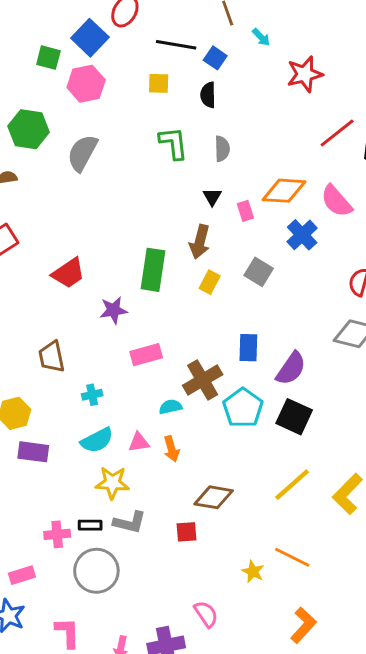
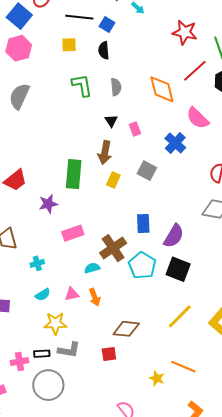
red star: (305, 74) -> (185, 32), moved, turned 30
orange diamond: (284, 191) -> (162, 89), moved, turned 76
cyan semicircle: (97, 440) -> (43, 295), size x0.7

